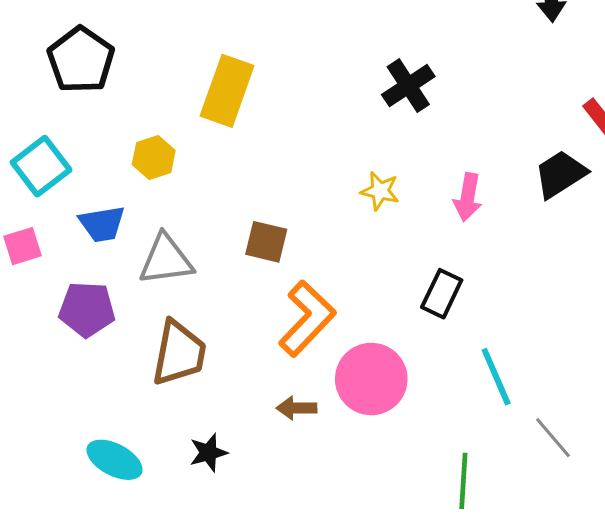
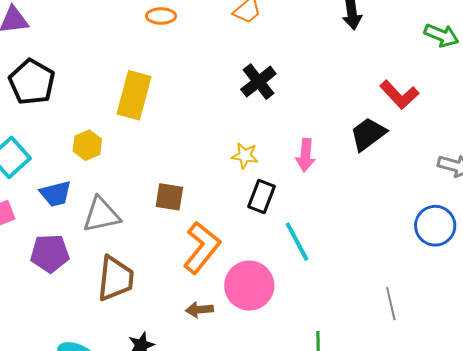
black rectangle: (442, 294) -> (261, 197), moved
cyan line: (496, 377) -> (297, 242), moved
gray line: (553, 438) -> (391, 304), moved, turned 32

